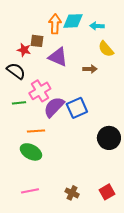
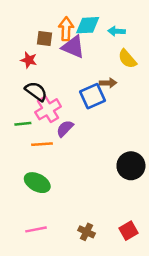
brown square: (37, 41) -> (44, 38), moved
purple triangle: (58, 57) -> (73, 47), moved
black semicircle: (16, 71) -> (36, 91), moved
purple semicircle: (54, 107) -> (65, 129), size x0.7
blue square: (77, 108) -> (92, 96), moved
orange line: (36, 131) -> (42, 144), moved

